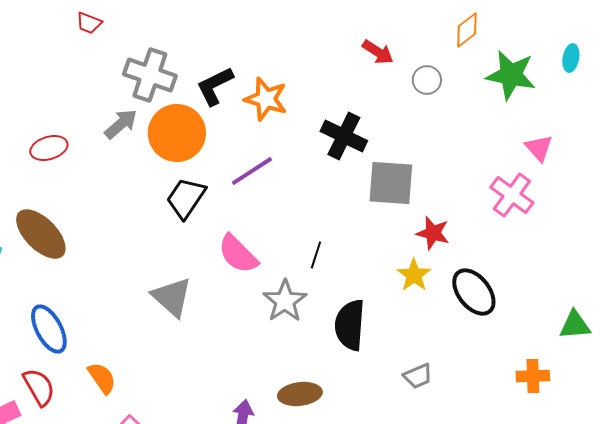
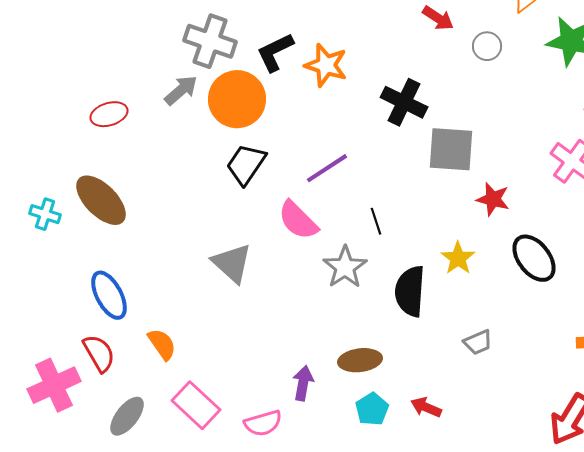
purple line: (252, 171) -> (327, 168), moved
black line: (316, 255) -> (376, 221), turned -36
yellow star: (414, 275) -> (458, 258), moved

